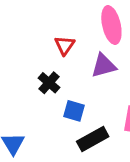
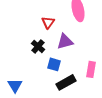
purple triangle: (104, 66) -> (65, 41), moved

